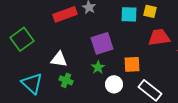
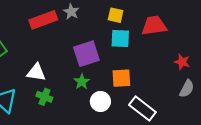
yellow square: (150, 11) -> (116, 15), moved
cyan square: (129, 14) -> (120, 39), moved
red trapezoid: (159, 37) -> (154, 26), moved

